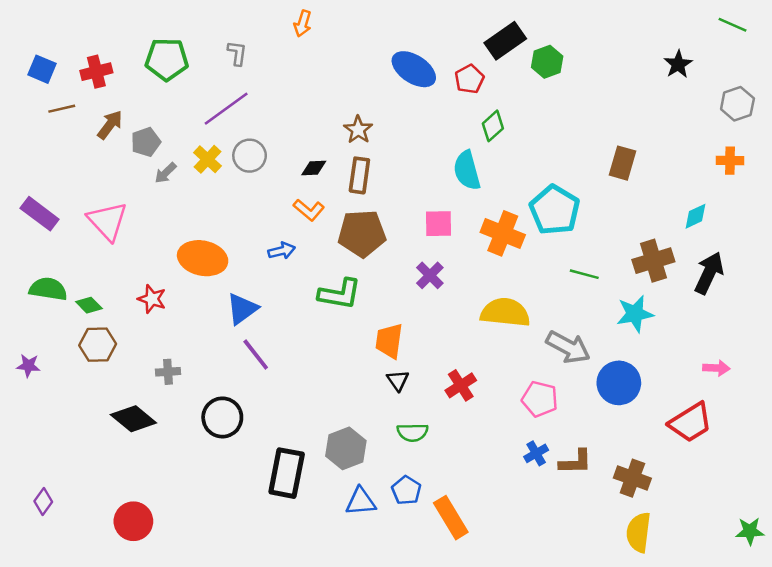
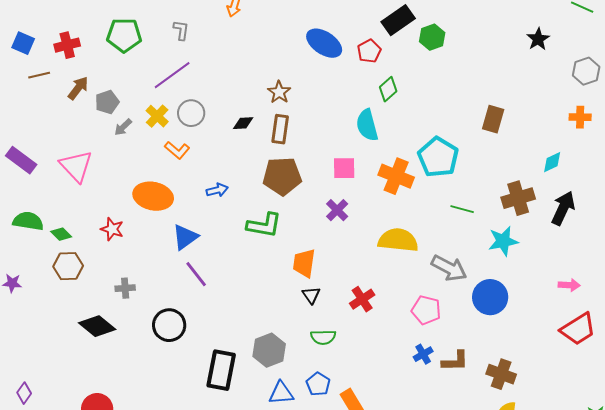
orange L-shape: (309, 210) -> (177, 150), moved
red trapezoid: (690, 422) -> (578, 329), moved

